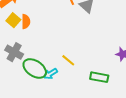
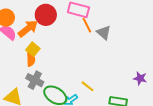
orange semicircle: (26, 22) -> (31, 59), moved

